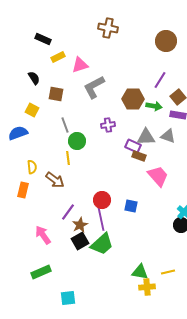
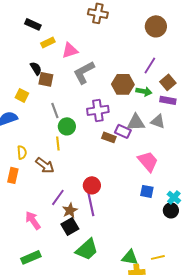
black semicircle: (34, 78) -> (36, 68), moved
purple cross: (108, 125) -> (98, 110), size x1.5
brown rectangle: (139, 156) -> (109, 137), moved
blue square: (131, 206) -> (147, 191), moved
green trapezoid: (102, 244) -> (87, 249), moved

